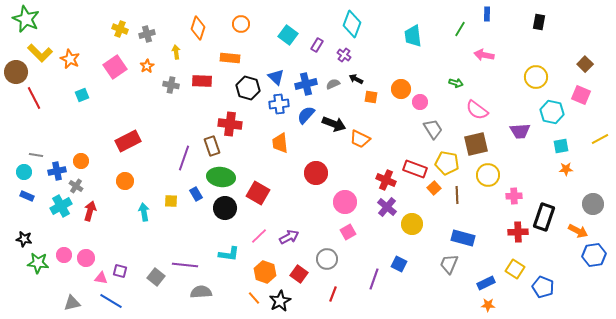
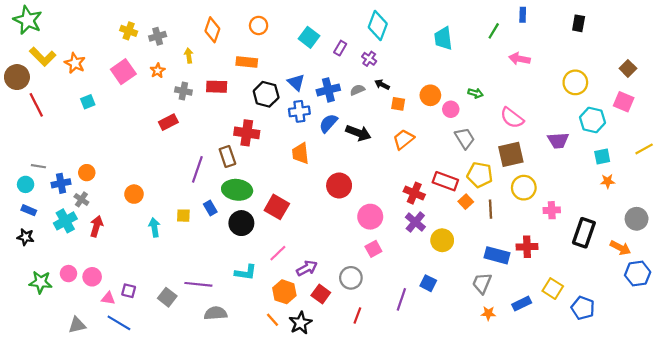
green arrow: (456, 83) -> (475, 93), moved
orange trapezoid: (360, 139) -> (404, 139), moved, turned 115
red rectangle: (128, 141) -> (168, 122), moved, size x0.7
red cross: (518, 232) -> (527, 247), moved
purple arrow: (289, 237) -> (307, 268), moved
black star: (24, 239) -> (26, 237), moved
orange star: (488, 305) -> (488, 313), moved

